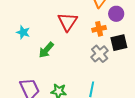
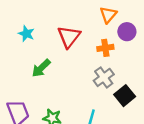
cyan star: (23, 32) -> (26, 34), moved
black square: (119, 43) -> (125, 96), moved, turned -30

